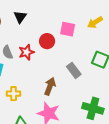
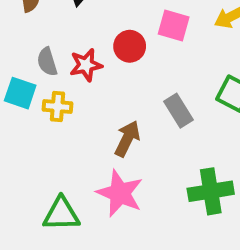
yellow cross: (14, 94) -> (58, 106), moved
green cross: (93, 108) -> (211, 191), turned -30

